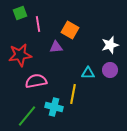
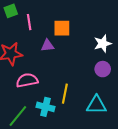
orange square: (70, 30) -> (62, 28), turned -30
cyan triangle: (88, 73) -> (97, 105), moved, size x1.5

